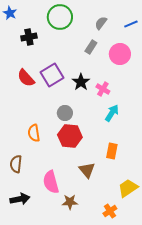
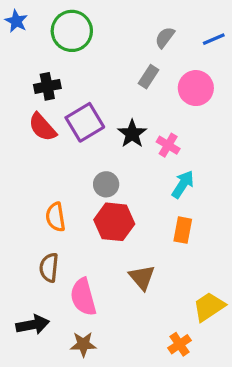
green circle: (60, 17) -> (72, 31), moved
black cross: (29, 37) -> (47, 86), moved
orange rectangle: (112, 151) -> (183, 230), moved
brown semicircle: (16, 164) -> (49, 268), moved
brown star: (70, 202) -> (83, 344), moved

